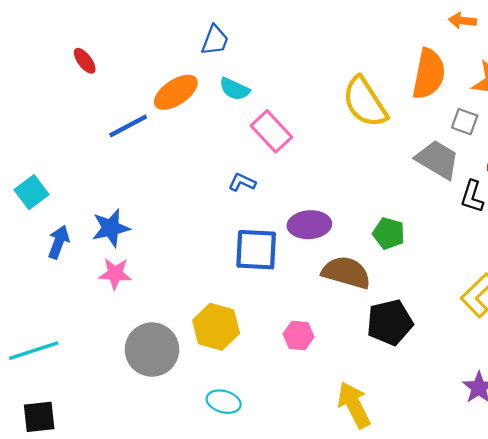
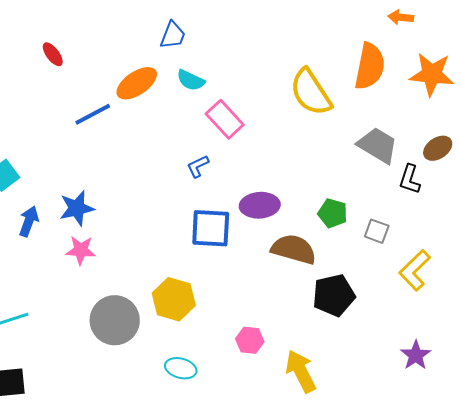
gray square: (465, 122) -> (377, 231), moved
blue L-shape: (242, 182) -> (198, 166), turned -50
pink hexagon: (299, 335) -> (250, 340), moved

